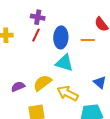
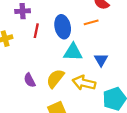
purple cross: (38, 17) -> (23, 11), moved
blue triangle: (100, 82) -> (101, 60), moved, turned 32
purple semicircle: (18, 87) -> (30, 80), moved, turned -80

